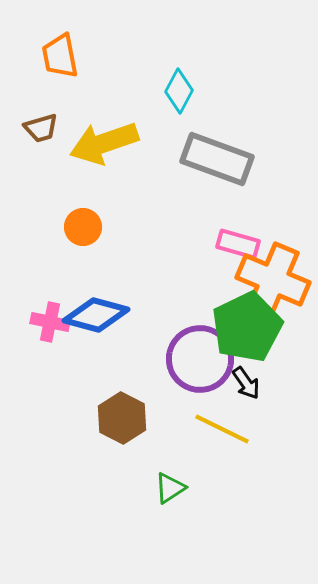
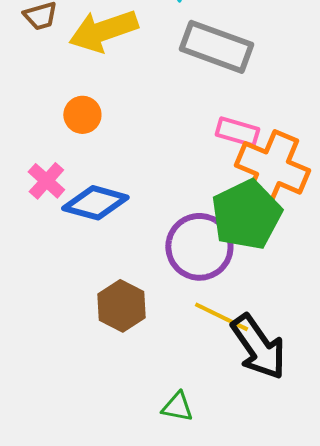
pink cross: (50, 322) -> (46, 181), moved, turned 30
black arrow: (246, 383) -> (258, 347), moved, size x2.0
green triangle: (170, 488) -> (177, 407), moved, turned 44

